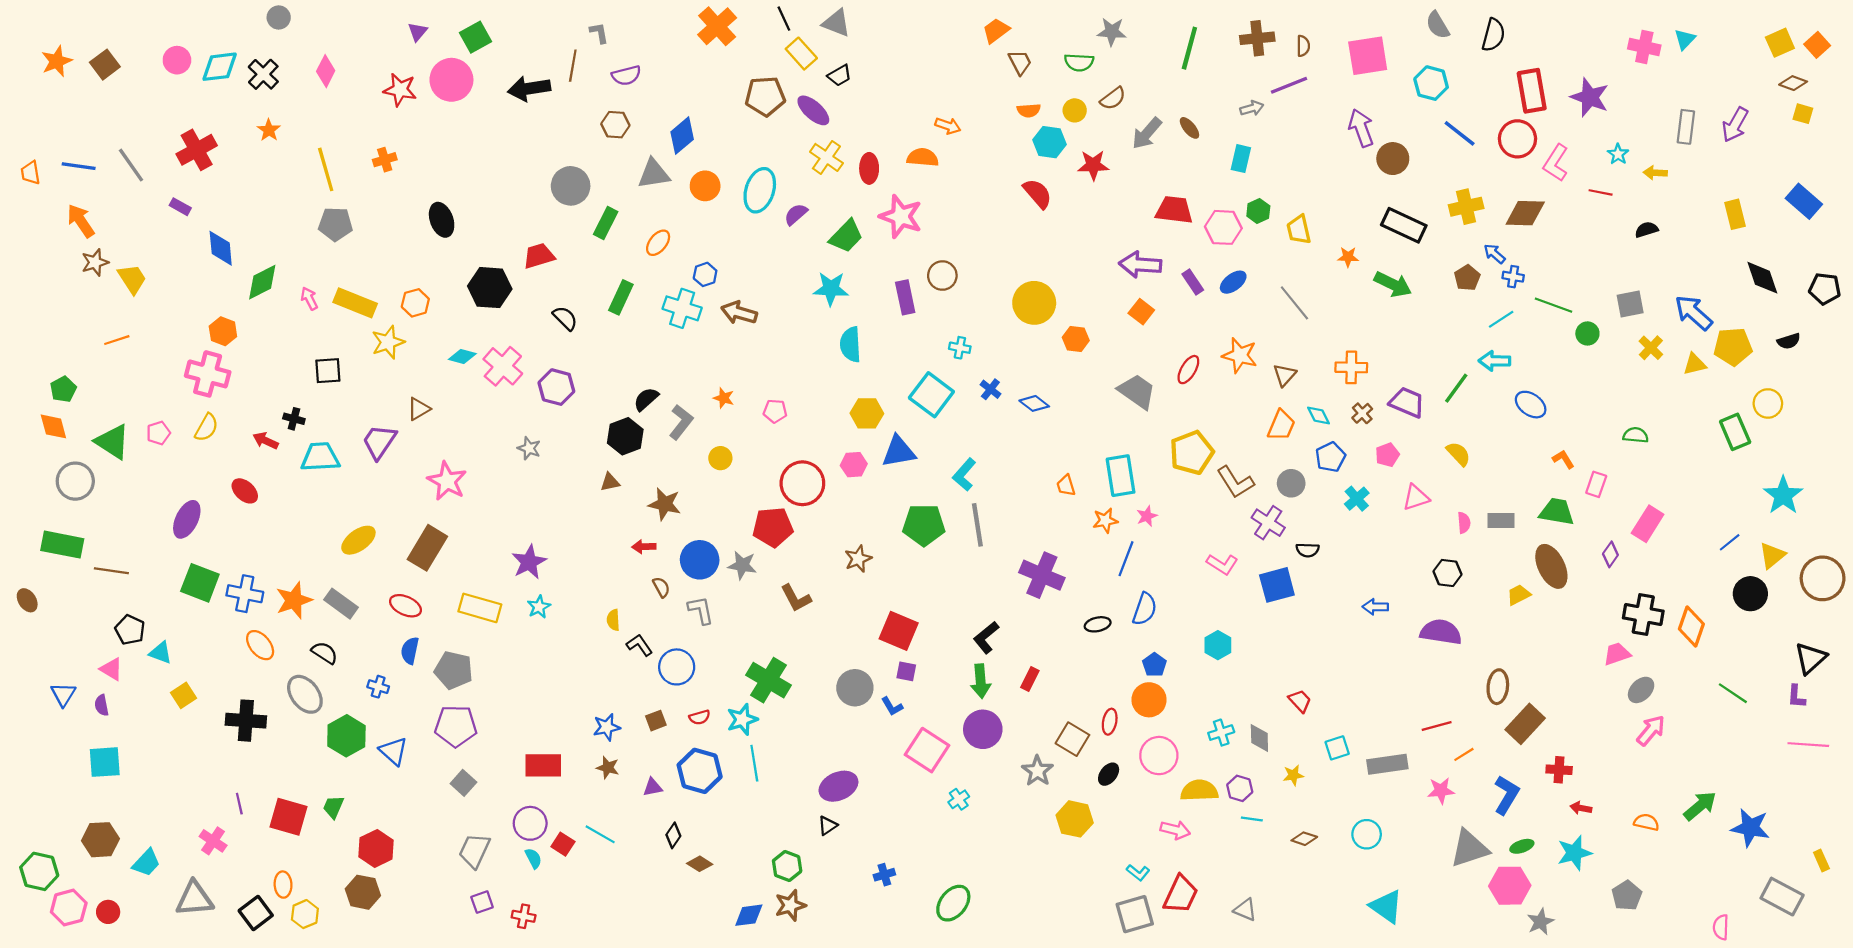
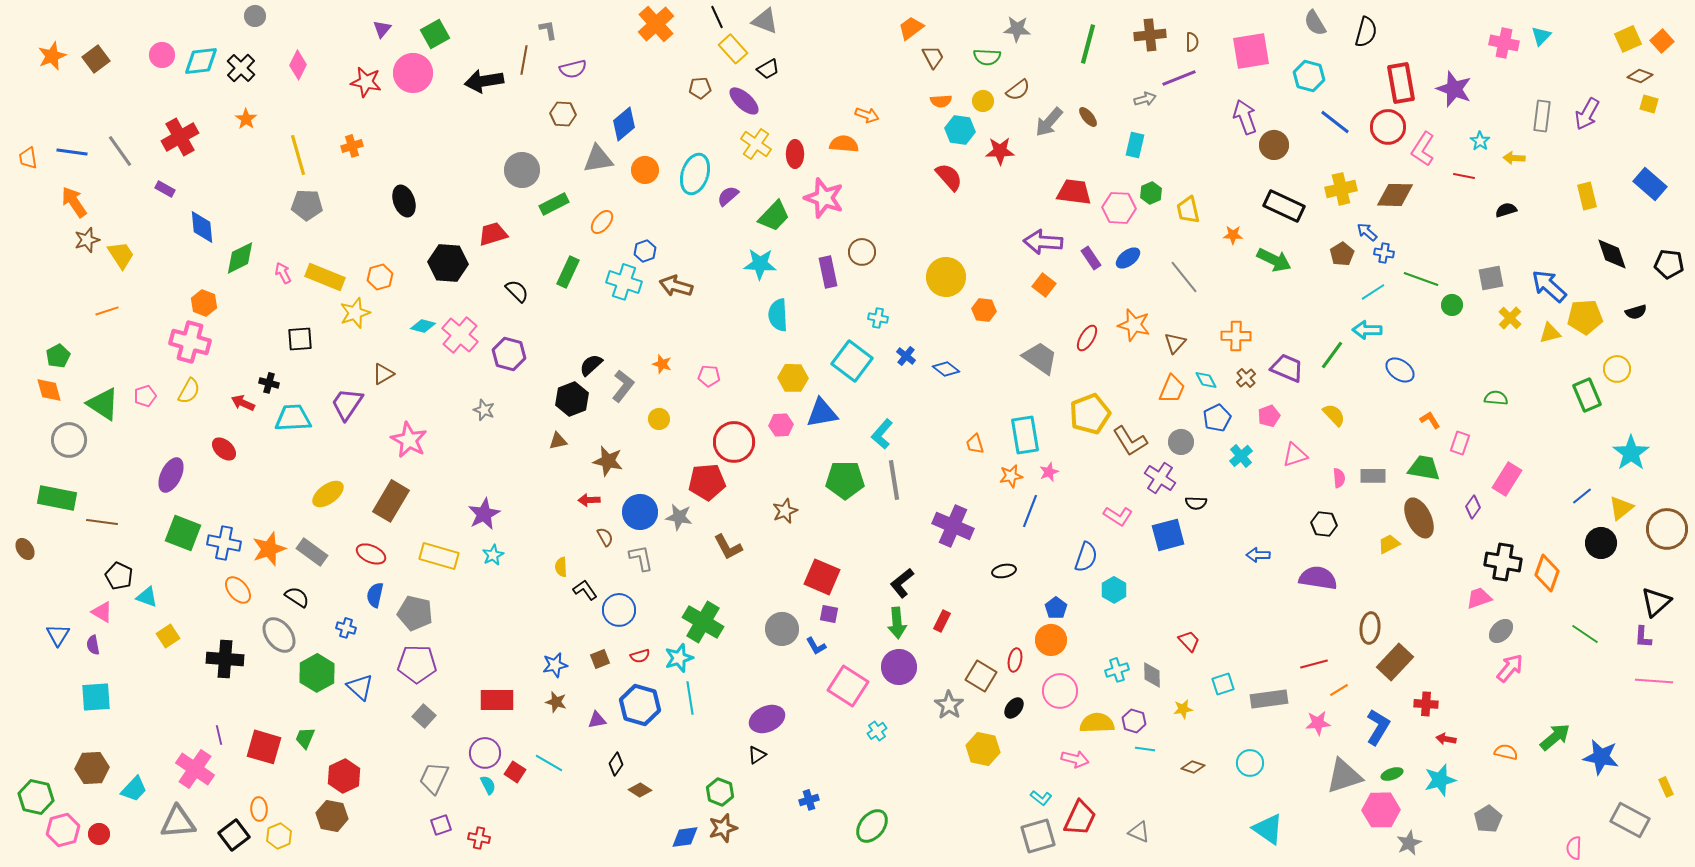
brown pentagon: (765, 96) -> (700, 88), size x0.6
green rectangle: (606, 223) -> (554, 204), turned 36
blue semicircle: (1145, 609) -> (1086, 557), moved
pink cross: (213, 841) -> (195, 769), size x1.5

